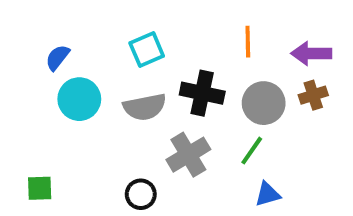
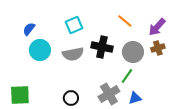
orange line: (248, 42) -> (125, 21), turned -49
purple arrow: (311, 53) -> (157, 27), turned -48
gray cross: (188, 155) -> (109, 94), moved
green square: (40, 188) -> (20, 95), size x1.5

